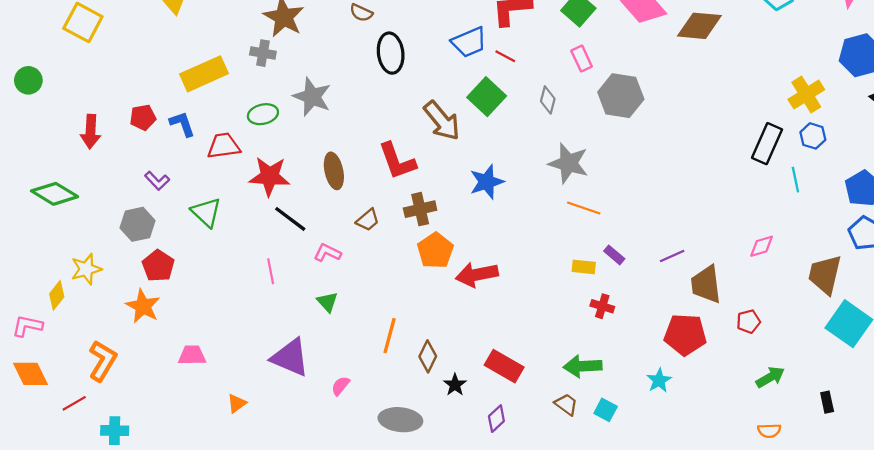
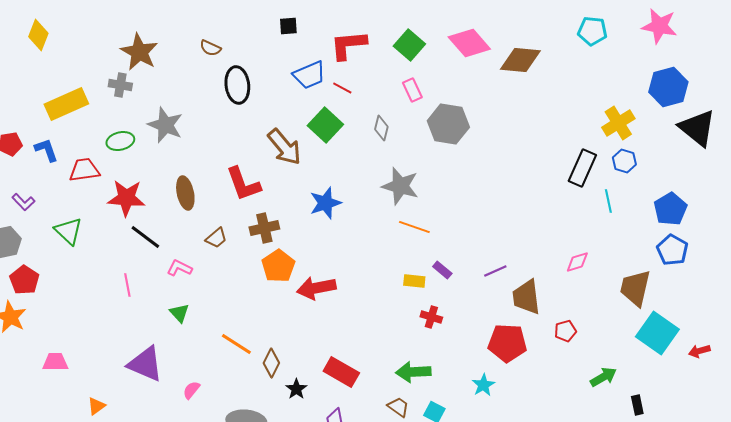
orange line: (390, 336) -> (236, 344), turned -72
green arrow: (770, 377) -> (603, 377), moved

